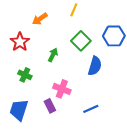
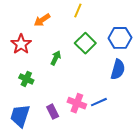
blue semicircle: (95, 66) -> (118, 69), moved
pink cross: (62, 89) -> (77, 103), moved
blue line: (91, 109) -> (99, 102), moved

